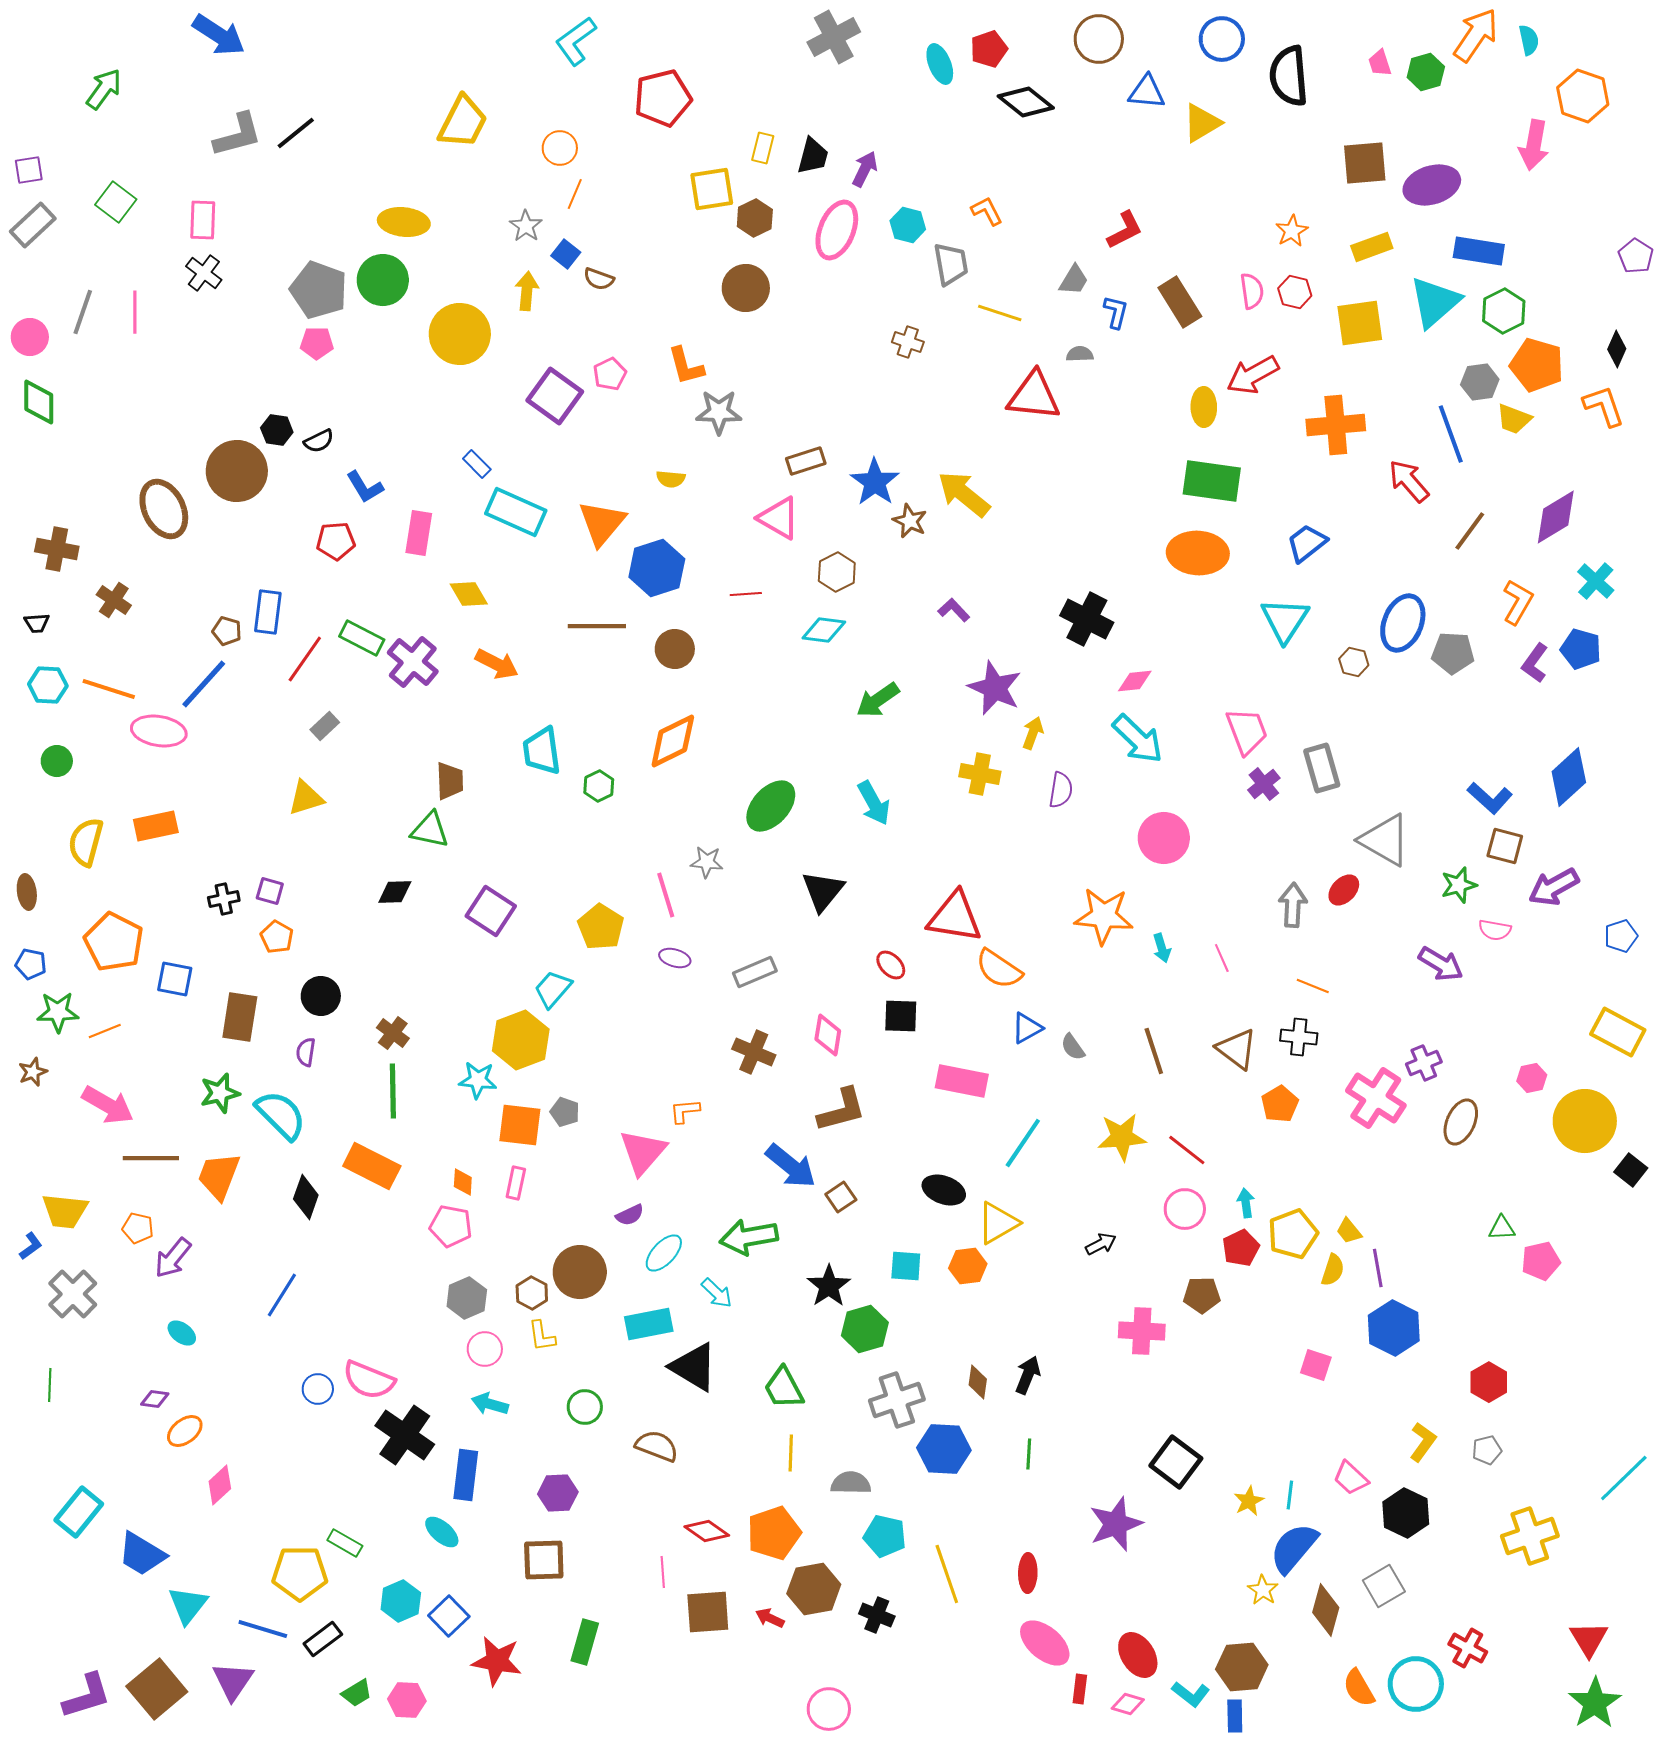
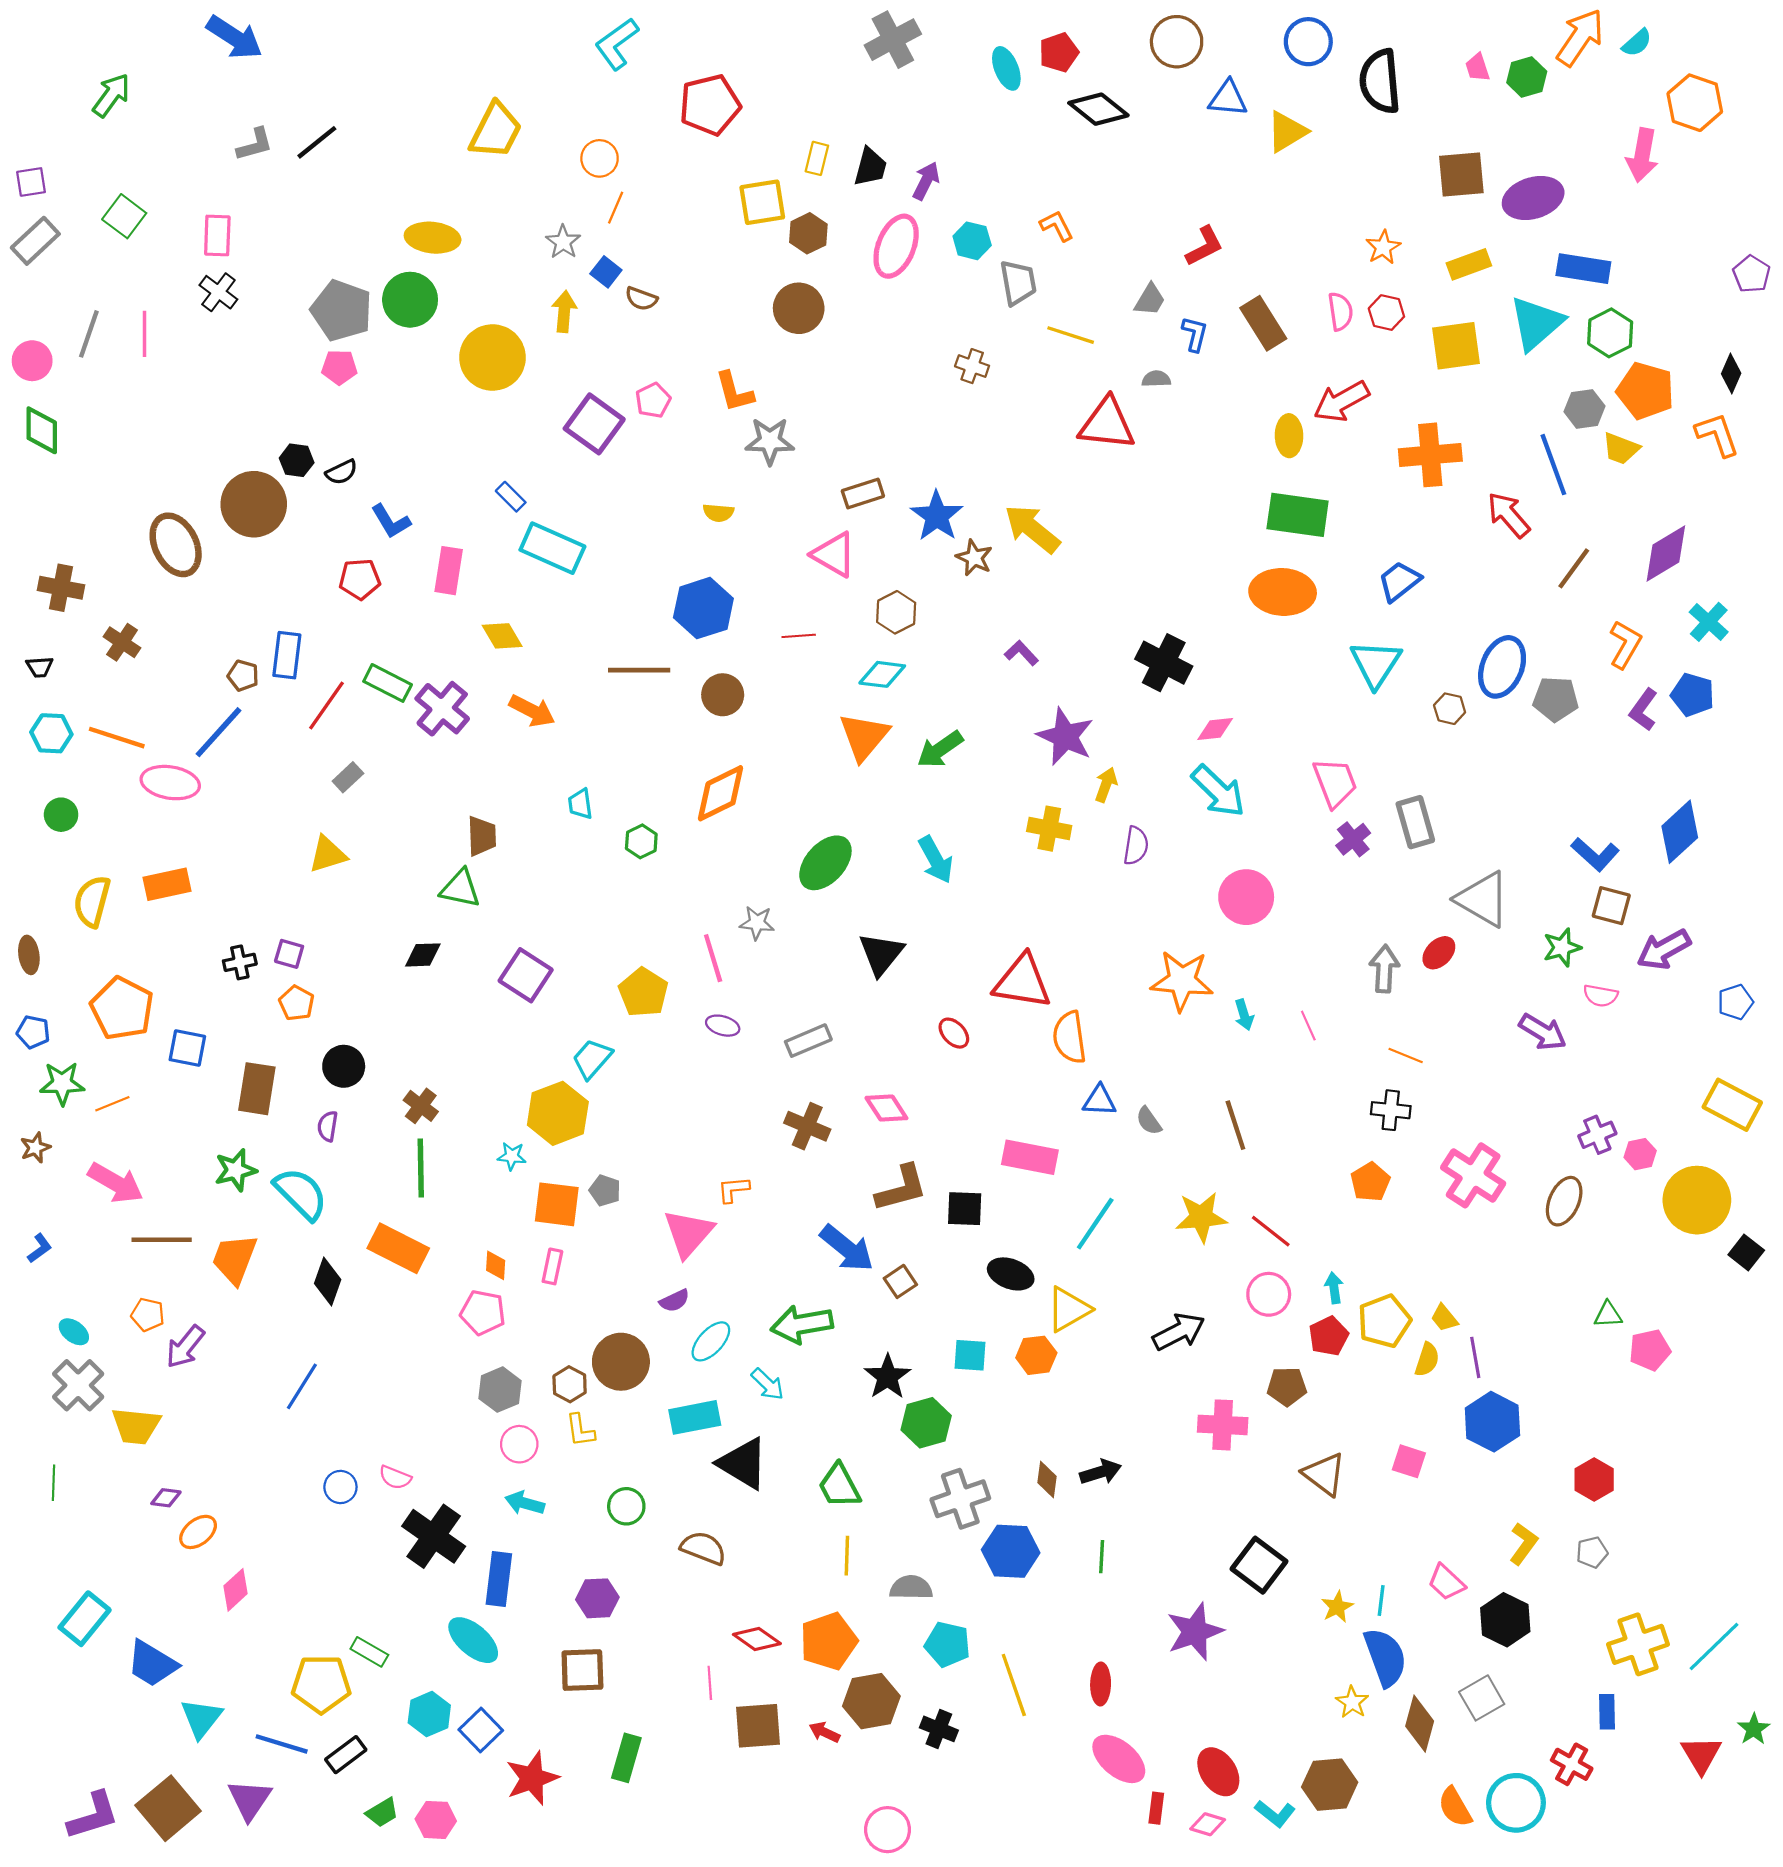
cyan semicircle: (1529, 40) -> (1637, 43), turned 60
gray L-shape: (238, 135) -> (255, 144), size x0.7
orange triangle: (602, 523) -> (864, 737), moved
cyan trapezoid: (542, 751) -> (580, 804), size x0.6
orange semicircle: (999, 969) -> (1070, 1037), turned 48
black square: (901, 1016) -> (965, 1209), moved
blue triangle: (1027, 1028) -> (1100, 1101), turned 32
pink diamond: (828, 1035) -> (886, 1108), turned -42
brown triangle: (1237, 1049) -> (1324, 1474), moved
purple cross: (1424, 1063) -> (1597, 1135), moved
cyan star: (478, 1080) -> (512, 1156), size x0.7
yellow trapezoid: (65, 1211) -> (136, 1426), moved
black arrow: (1101, 1244) -> (1179, 1332), size x1.6
blue L-shape: (31, 1246) -> (40, 1248), moved
cyan ellipse: (182, 1333) -> (74, 1332), moved
black arrow: (1028, 1375) -> (1101, 1472), turned 51
pink semicircle: (369, 1380) -> (395, 1477), size x0.6
cyan line: (1624, 1478) -> (1714, 1647), moved
cyan ellipse: (442, 1532) -> (473, 1640), size x1.4
blue semicircle: (1294, 1548) -> (1385, 1657), turned 120
red star: (497, 1661) -> (532, 1778), turned -30
green star: (1595, 1703) -> (1754, 1729), moved, size x0.6
blue rectangle: (1235, 1716) -> (1607, 1712), moved

